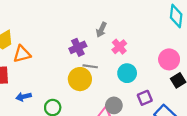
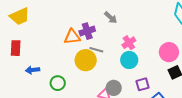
gray arrow: (101, 30) -> (111, 18), turned -80
pink cross: (119, 47) -> (129, 43), moved
orange triangle: (22, 54) -> (72, 37), moved

